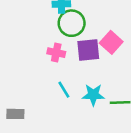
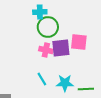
pink square: (111, 42) -> (79, 42), turned -36
pink cross: (56, 53) -> (46, 50), moved

